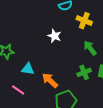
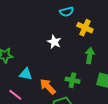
green arrow: (90, 48) -> (90, 56), turned 42
green cross: (84, 72) -> (72, 80), moved, turned 32

